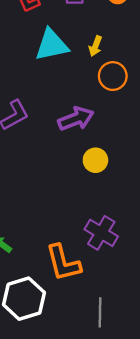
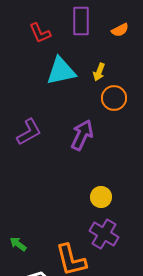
purple arrow: (76, 119) -> (82, 135), turned -44
yellow circle: (95, 160) -> (101, 197), moved

